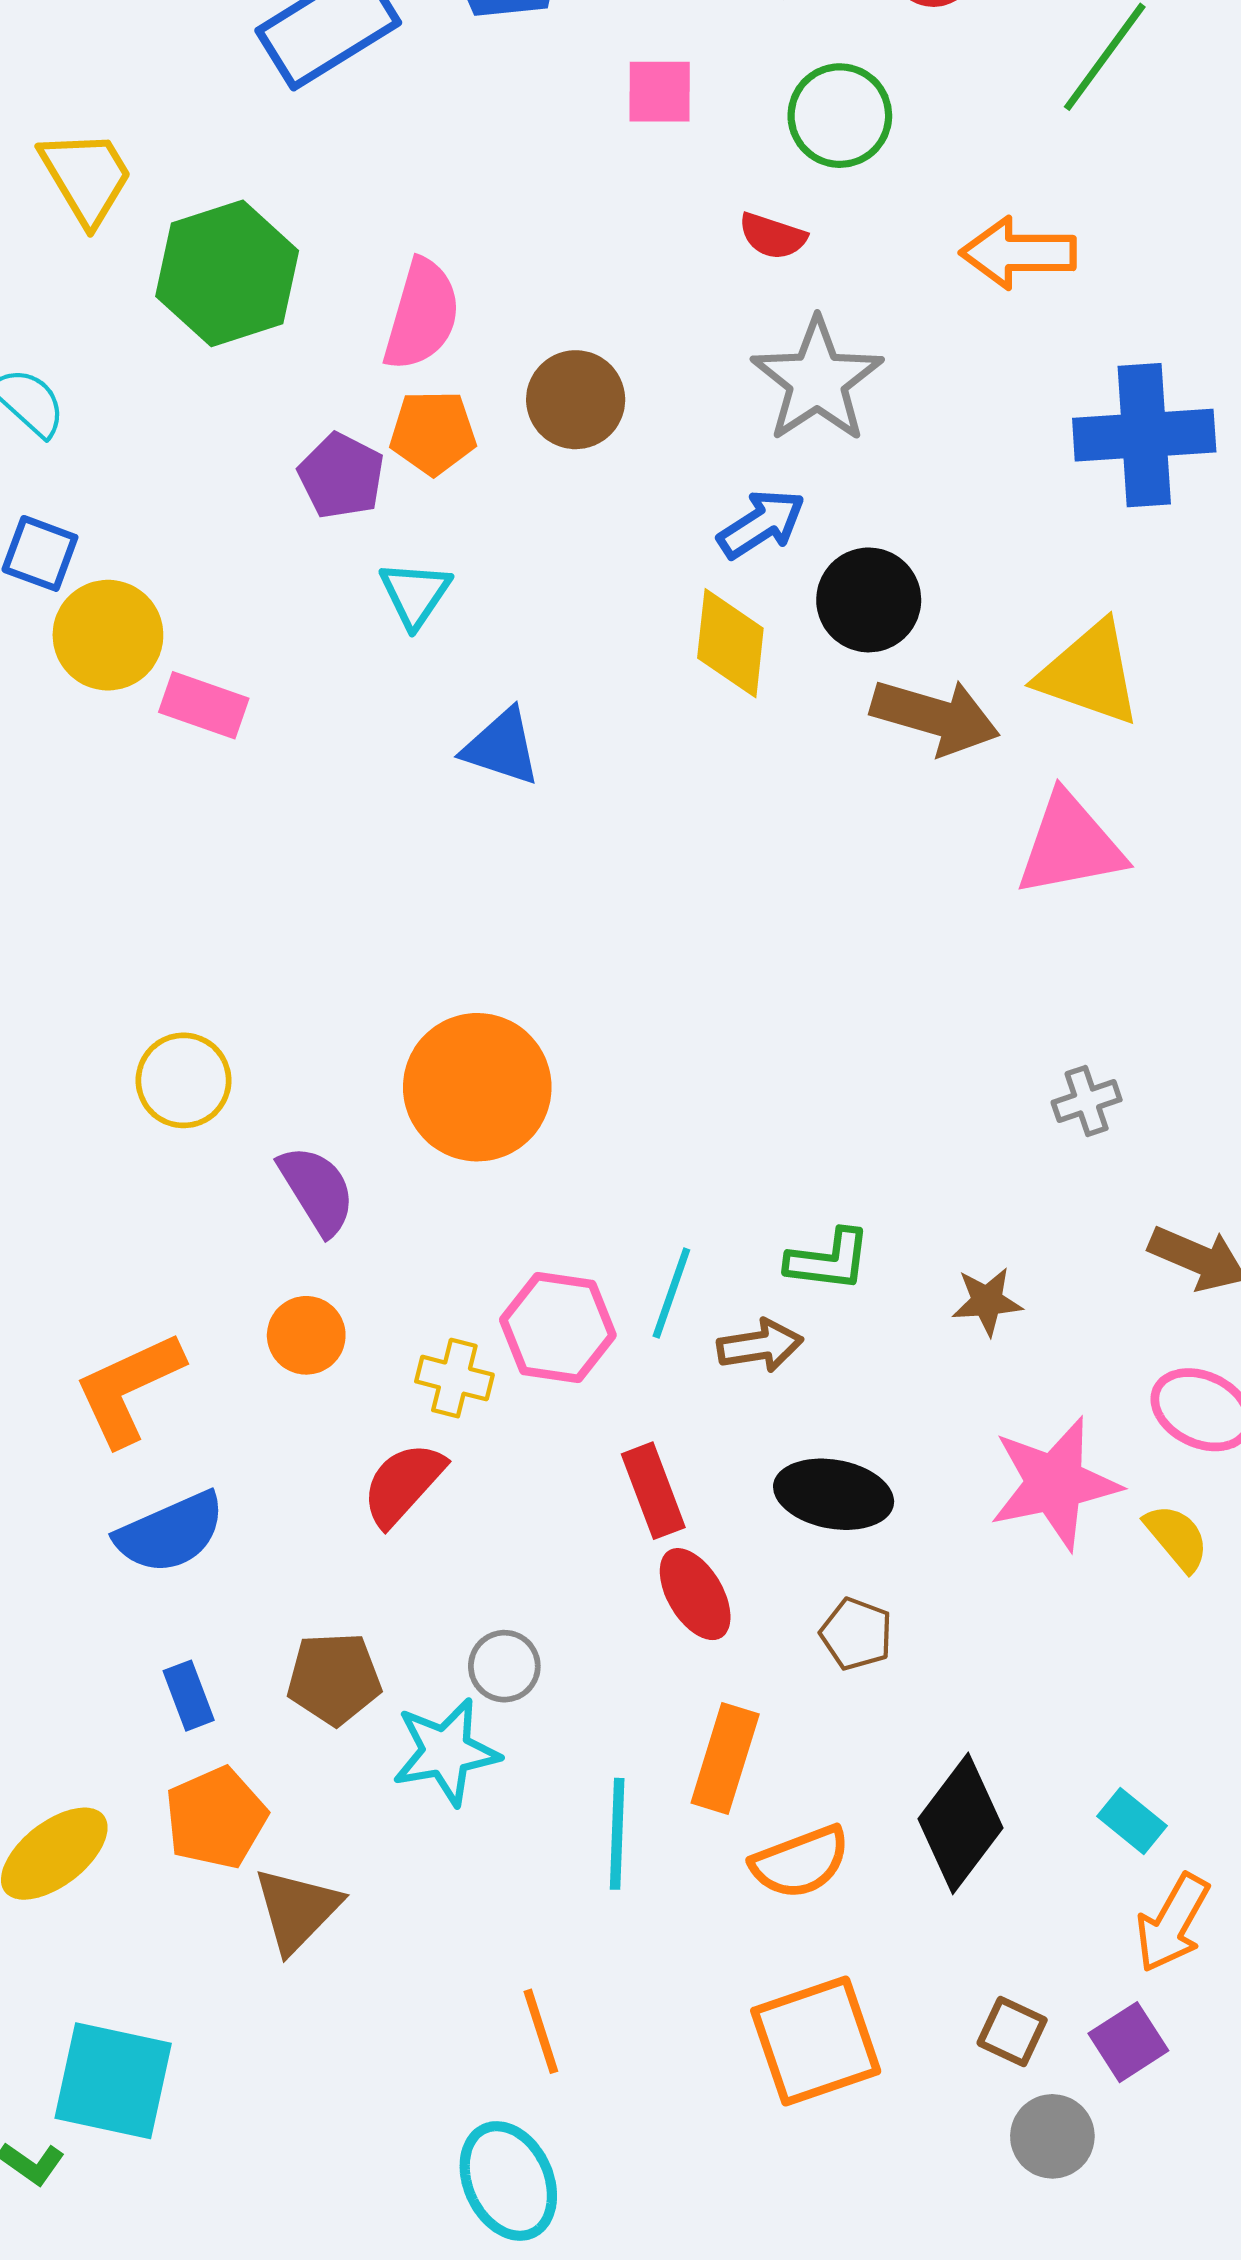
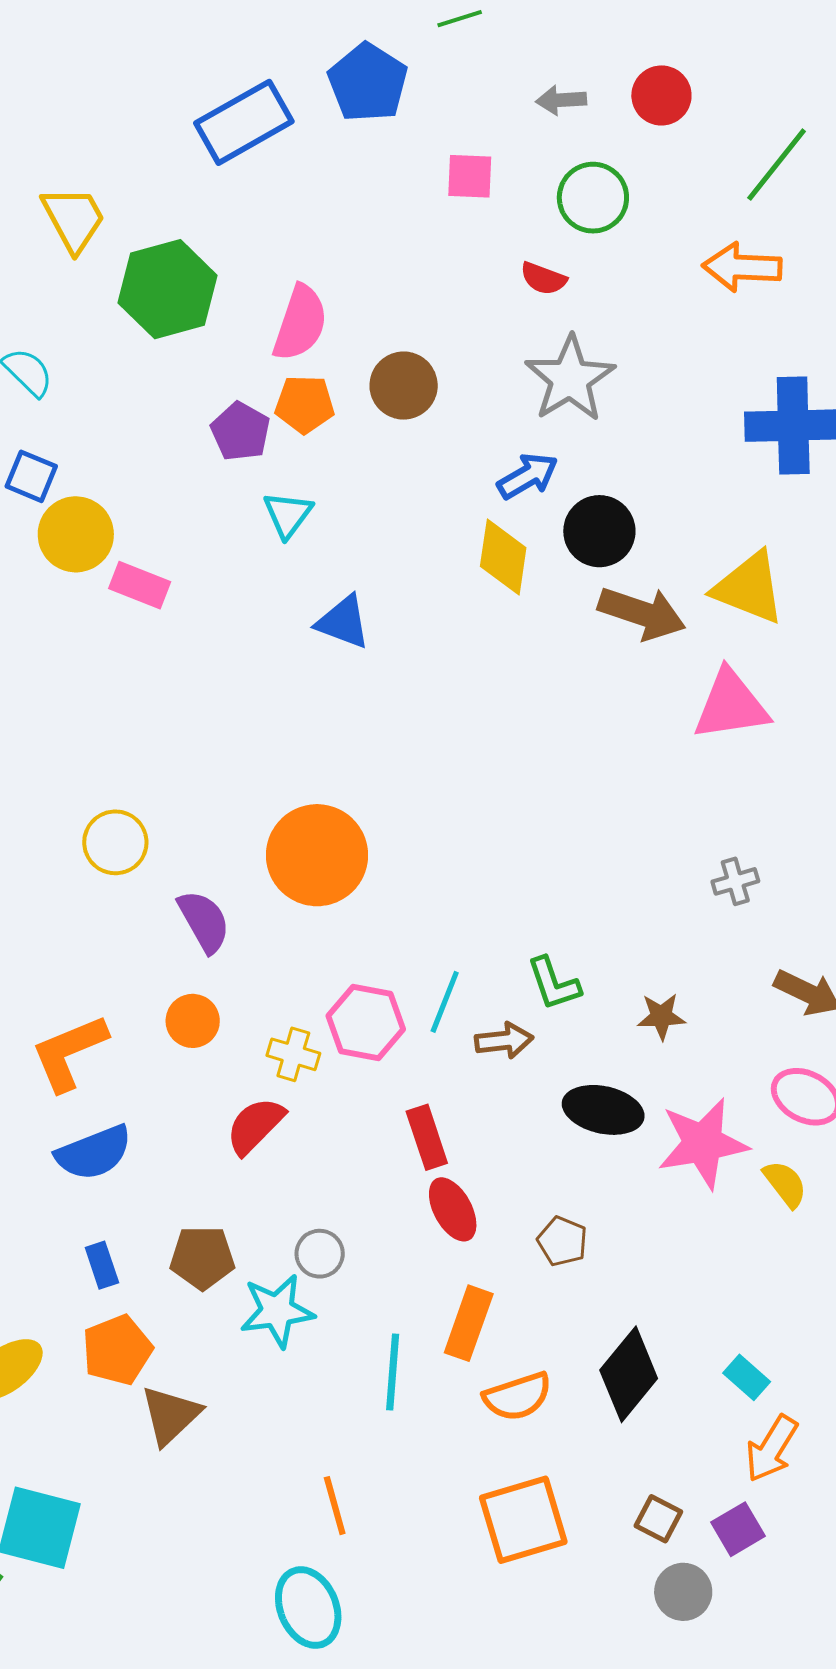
orange arrow: (1018, 253) -> (742, 267), moved
green L-shape: (829, 1260) -> (554, 984), turned 62
black ellipse: (834, 1494) -> (603, 1110), moved

